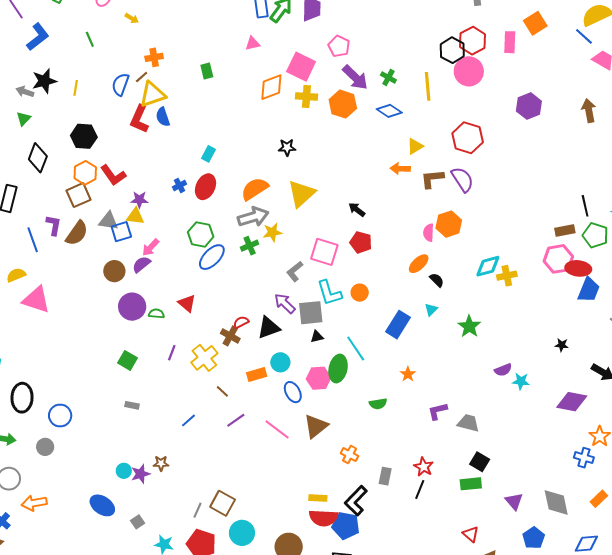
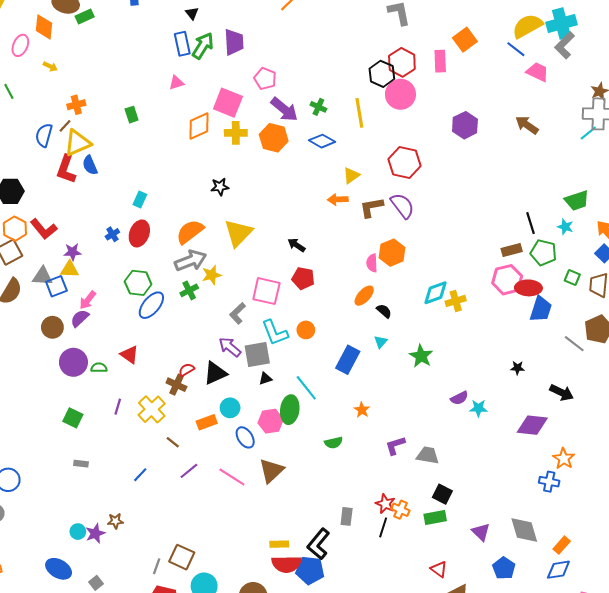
brown arrow: (589, 111) -> (527, 125), turned -40
orange cross: (349, 455) -> (400, 510), moved
orange rectangle: (599, 499) -> (562, 545), moved

